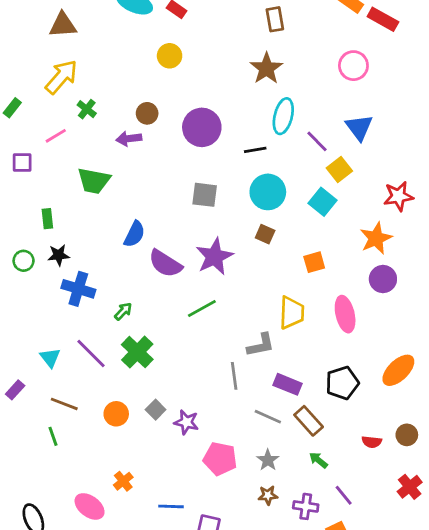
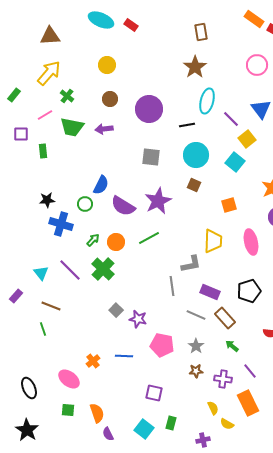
yellow circle: (170, 56) -> (107, 65), moved
purple arrow: (129, 139) -> (104, 129), moved
green trapezoid: (94, 181) -> (72, 127), moved
green rectangle: (47, 219) -> (43, 151), moved
green circle: (24, 261) -> (85, 204), moved
orange circle: (116, 414) -> (116, 242), moved
blue line: (171, 506) -> (124, 356), moved

